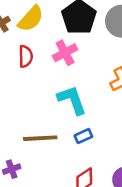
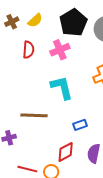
yellow semicircle: (31, 19) -> (35, 20), size x0.7
blue rectangle: (83, 136) -> (80, 125), moved

